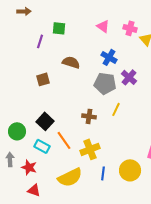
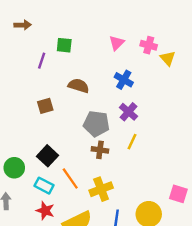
pink triangle: (103, 26) -> (117, 43), turned 40
purple cross: (129, 77) -> (128, 112), moved
gray pentagon: (105, 83) -> (96, 124), moved
red star: (29, 167) -> (45, 211), moved

